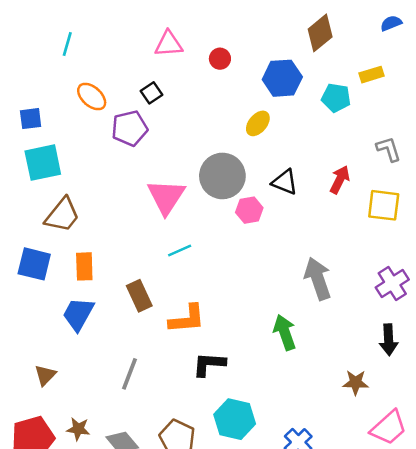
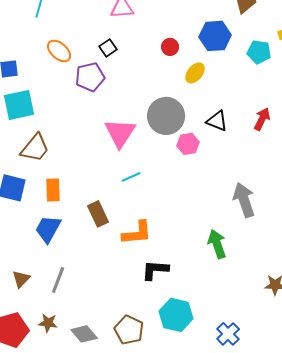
red circle: (220, 59) -> (170, 47), moved
gray line: (130, 374) -> (58, 280), moved

